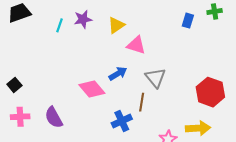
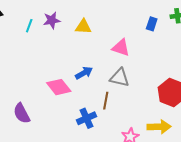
yellow triangle: (116, 25) -> (83, 27), turned 36
pink triangle: (136, 45) -> (121, 48), moved
gray triangle: (155, 78) -> (120, 78), turned -40

